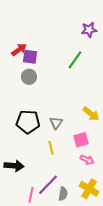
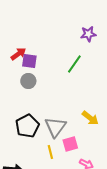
black pentagon: (28, 122) -> (27, 126), turned -30
gray triangle: (56, 123) -> (55, 127), size x1.6
pink square: (81, 140) -> (70, 144), moved

